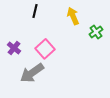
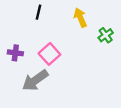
purple cross: (14, 48) -> (15, 53), turned -32

